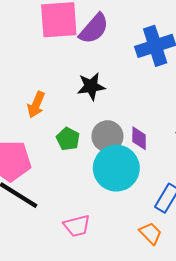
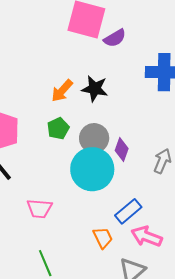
purple semicircle: (94, 29) -> (115, 38), size x0.7
orange arrow: (36, 105) -> (62, 91), moved

